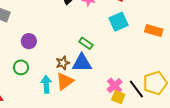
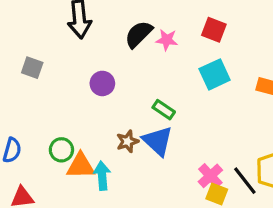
purple circle: (29, 41) -> (102, 83), moved
blue triangle: (82, 63) -> (158, 141), turned 45
orange triangle: (65, 81) -> (81, 166), moved, turned 36

